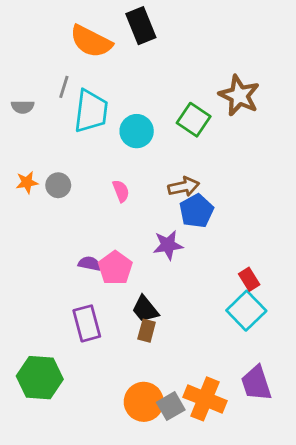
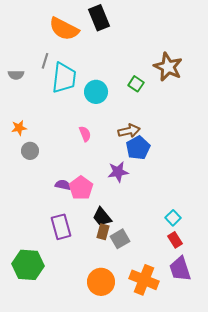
green square: (194, 120) -> (136, 84), size x0.7
gray circle: (58, 185) -> (30, 151), moved
red rectangle: (249, 279) -> (175, 240), moved
cyan square: (246, 311) -> (173, 218), size x0.6
gray square: (171, 406) -> (120, 239), moved

